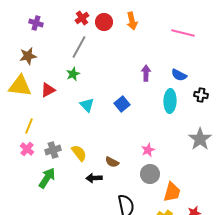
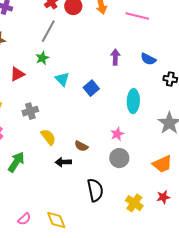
pink line: (183, 33) -> (137, 16), moved
cyan ellipse: (170, 101) -> (133, 101), moved
cyan triangle: (87, 105) -> (62, 79), moved
gray cross: (53, 150) -> (30, 111), moved
orange trapezoid: (172, 192) -> (162, 164), moved, turned 50

